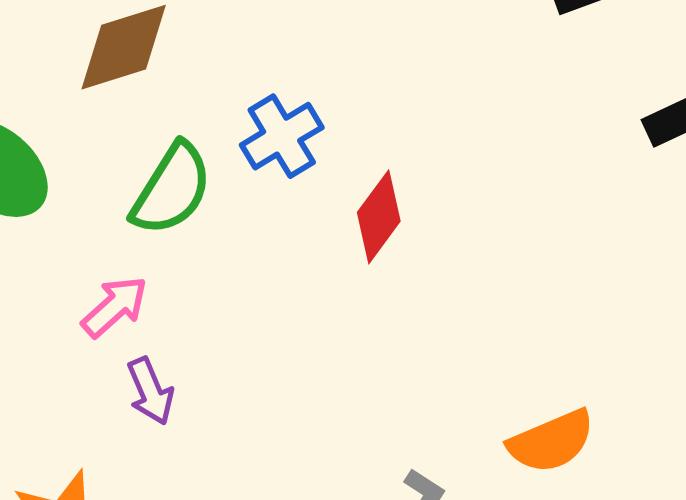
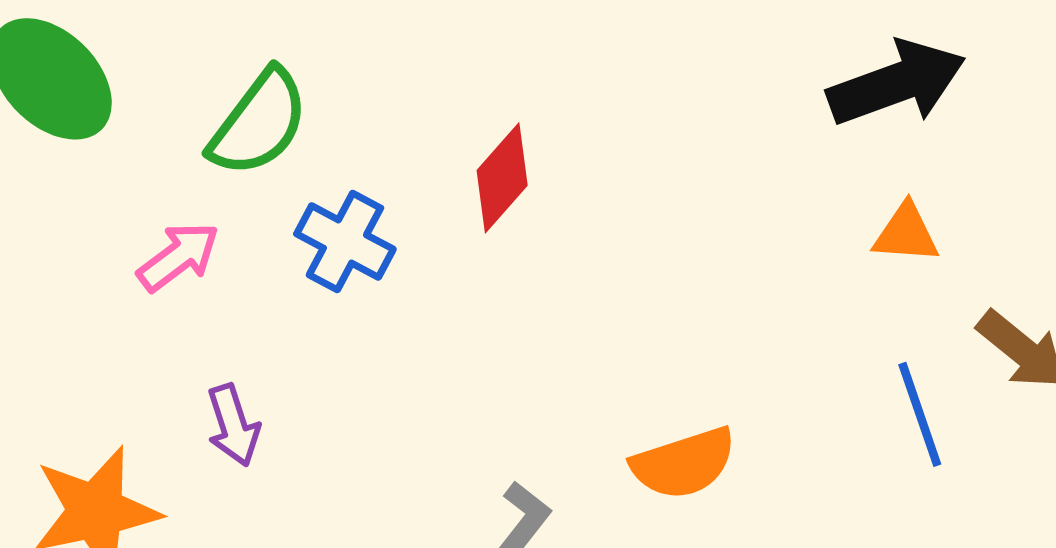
blue cross: (282, 136) -> (345, 241), moved, turned -36
purple arrow: (150, 391) -> (233, 425), moved

